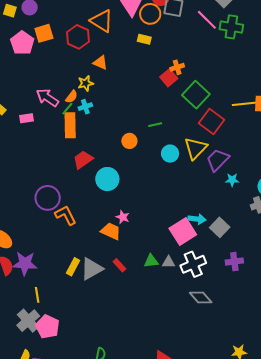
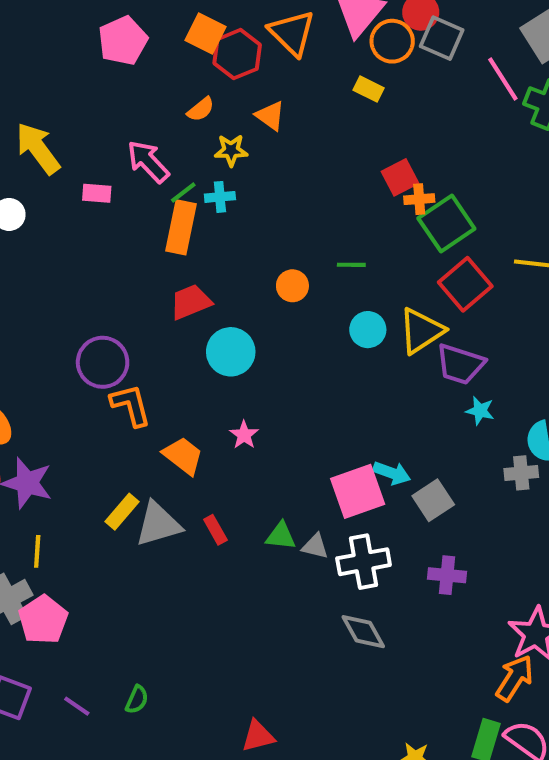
orange square: (44, 33) -> (206, 34), moved, turned 30
orange cross: (177, 67) -> (419, 199), moved
orange semicircle: (72, 97) -> (201, 109), moved
purple trapezoid: (218, 160) -> (460, 364), turned -130
orange trapezoid: (111, 231) -> (183, 456), moved

